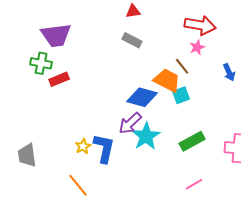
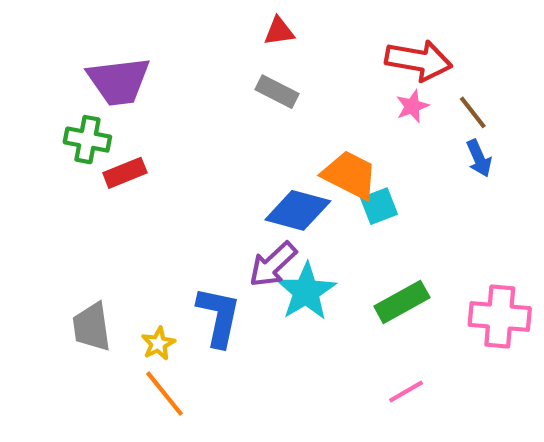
brown line: (182, 66) -> (473, 112), moved
yellow star: (83, 146) -> (158, 344), moved
gray trapezoid: (27, 155) -> (92, 327), moved

